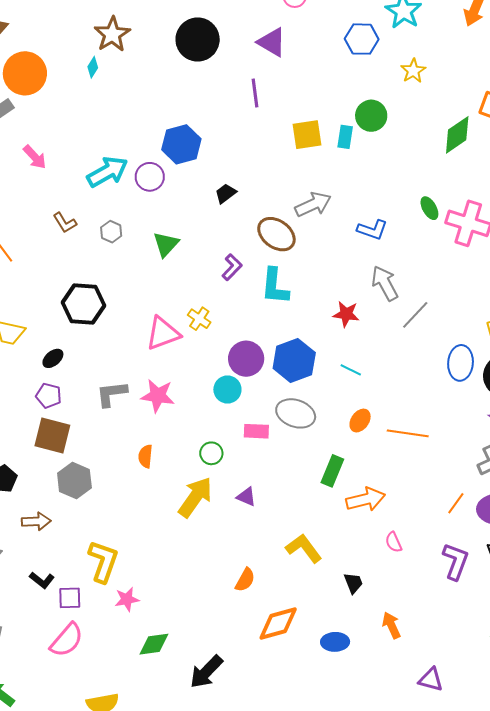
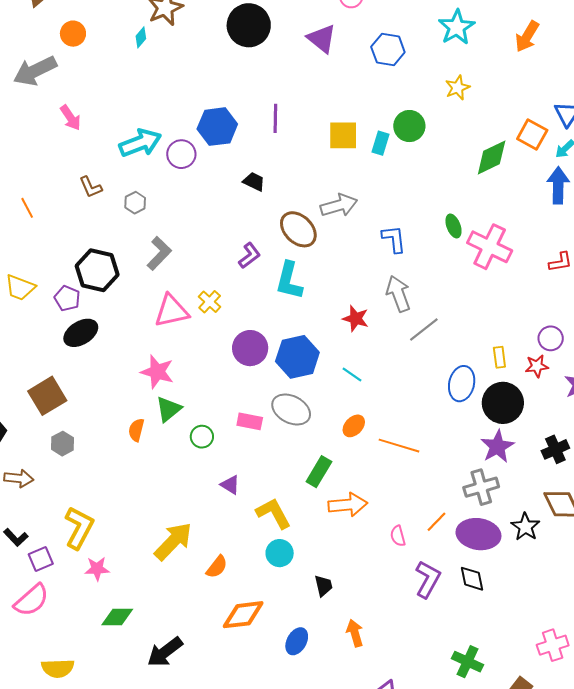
blue hexagon: (362, 39) -> (388, 49), moved
orange circle: (25, 73) -> (73, 34), size x0.6
purple line: (255, 93) -> (275, 118), moved
black trapezoid: (226, 193) -> (254, 182), turned 55
blue L-shape: (372, 230) -> (394, 239), turned -124
green triangle: (166, 244) -> (169, 409), moved
black ellipse: (53, 358) -> (81, 333), moved, size x1.6
cyan circle: (227, 390) -> (280, 553), moved
gray L-shape: (112, 394) -> (159, 253), moved, turned 132
purple pentagon: (49, 396) -> (67, 298), moved
brown square: (52, 435) -> (47, 396), turned 36
gray hexagon: (74, 481) -> (62, 444), size x0.7
yellow arrow: (195, 497) -> (173, 541), moved
pink semicircle: (394, 542) -> (398, 536), moved
yellow L-shape: (304, 548) -> (274, 513), moved
purple square: (70, 598) -> (41, 559), turned -30
blue ellipse: (335, 642) -> (297, 641), turned -68

